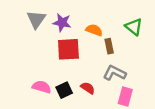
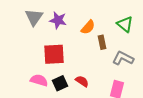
orange semicircle: (94, 30) -> (88, 27), turned 112
red square: (68, 49) -> (54, 54), moved
gray L-shape: (115, 73) -> (123, 58), moved

